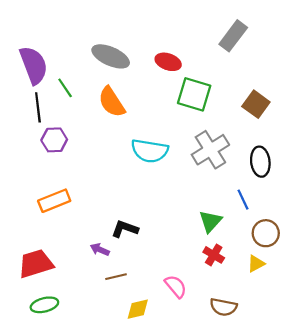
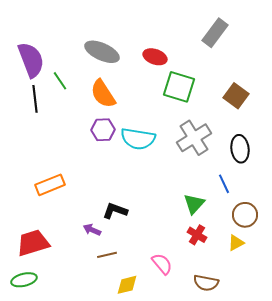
purple hexagon: (54, 140) -> (103, 130), moved
green ellipse: (44, 305) -> (24, 280), moved

